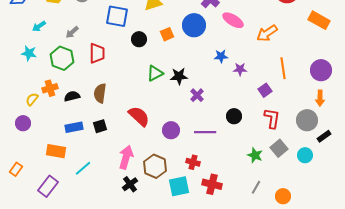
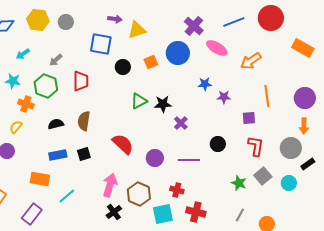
orange cross: (50, 88) -> (26, 104), moved, turned 35
purple square: (265, 90) -> (249, 118), turned 32

